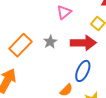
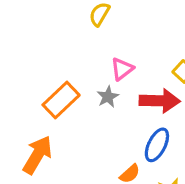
pink triangle: (64, 12) -> (122, 69), moved

